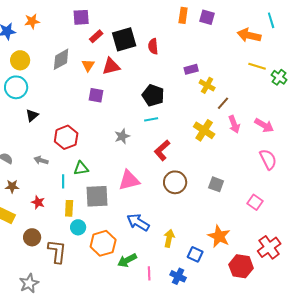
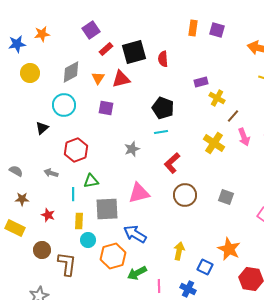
purple square: (81, 17) -> (91, 30), turned -30
cyan circle: (16, 87) -> (64, 105), moved
blue arrow: (138, 222) -> (135, 234), moved

